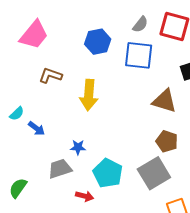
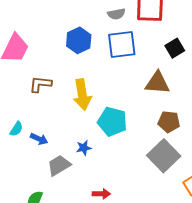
gray semicircle: (140, 24) -> (116, 14), turned 54
gray trapezoid: (60, 169) -> (59, 165), moved
cyan pentagon: (108, 173) -> (112, 122), moved

